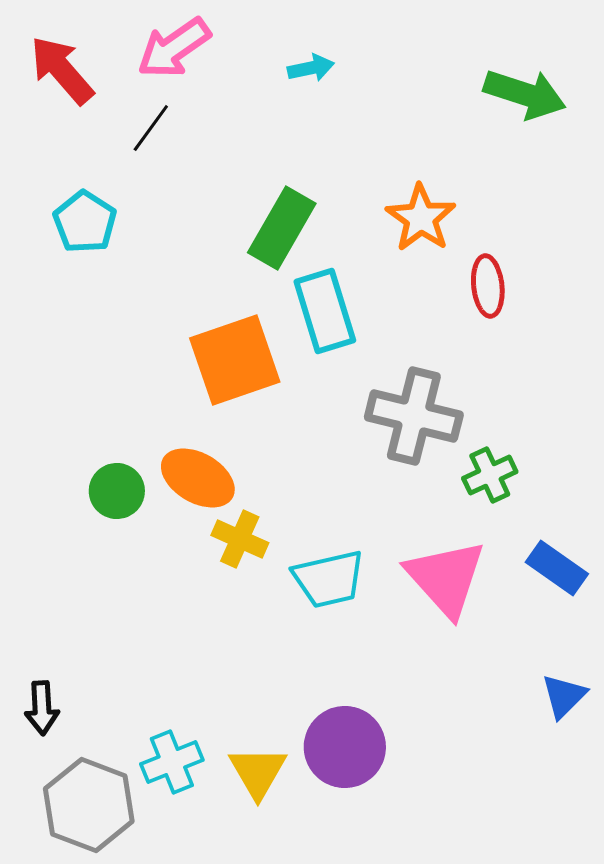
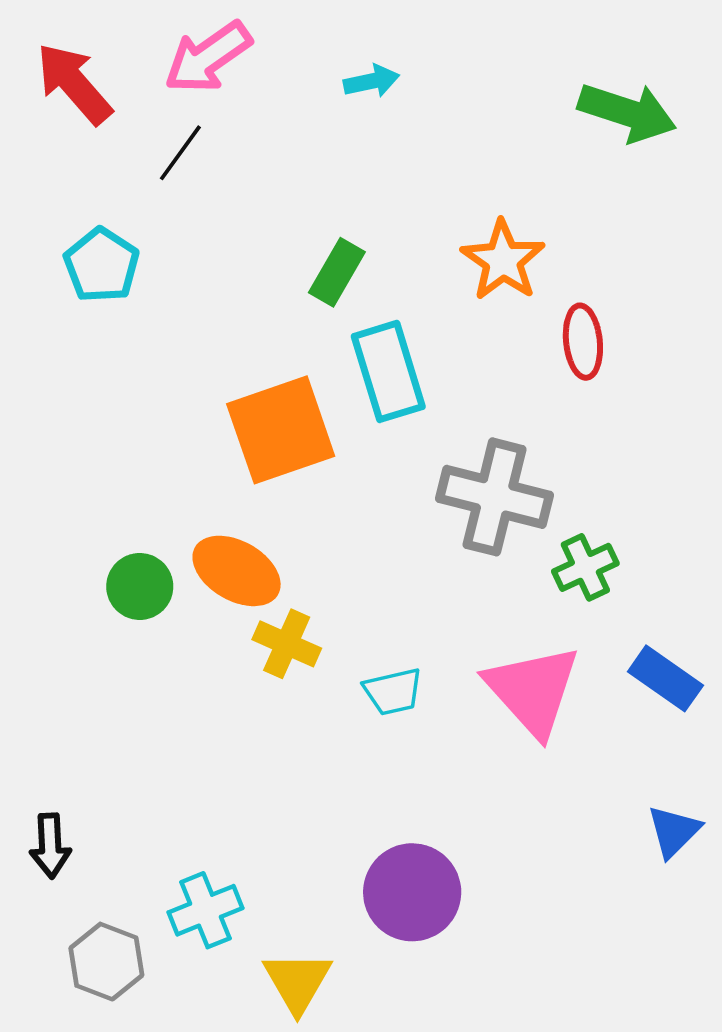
green rectangle: (282, 228) -> (337, 272), size x0.7
cyan trapezoid: (329, 579) -> (393, 692), size x0.7
yellow triangle: (258, 772) -> (297, 982), moved
gray hexagon: (89, 805) -> (106, 962), size x0.7

